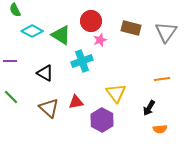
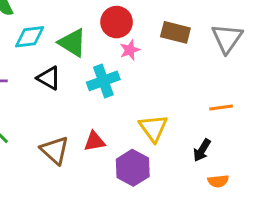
cyan diamond: (32, 31) -> (30, 37), turned -35
black triangle: (45, 73) -> (49, 78), moved

